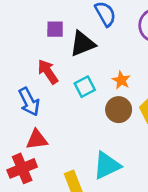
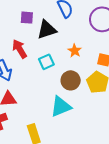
orange star: (121, 80) -> (75, 51), moved
cyan triangle: (107, 165) -> (61, 107), moved

